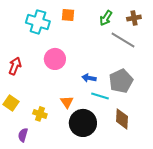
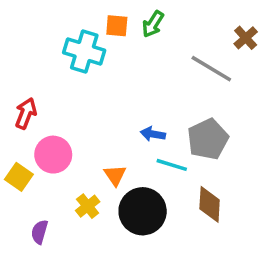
green arrow: (106, 18) -> (153, 24), moved
brown cross: (134, 18) -> (246, 38), moved, turned -32
cyan cross: (38, 22) -> (84, 52), moved
pink circle: (55, 59) -> (53, 155), moved
yellow cross: (40, 114) -> (88, 206), moved, turned 32

